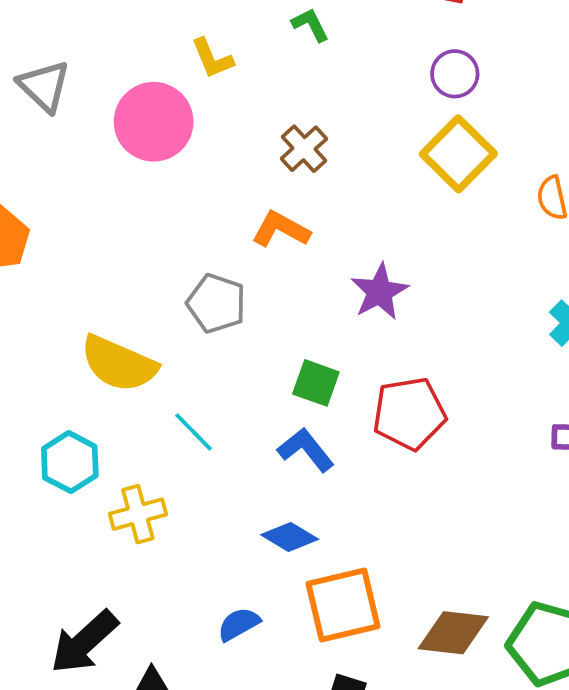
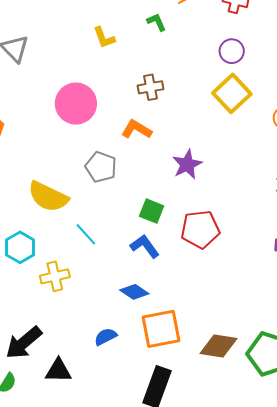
pink circle: (154, 122) -> (76, 104), moved
brown cross: (304, 149) -> (150, 87), turned 30

